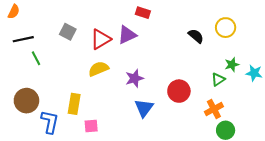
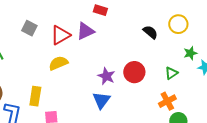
green star: (232, 65) -> (190, 53), moved
purple star: (134, 78) -> (106, 76), moved, turned -30
red circle: (179, 91) -> (134, 72), moved

